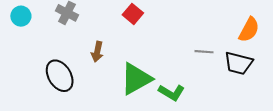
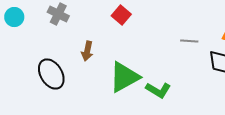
gray line: (204, 52) -> (189, 41), moved

